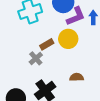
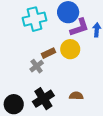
brown semicircle: (77, 77) -> (76, 96), moved

